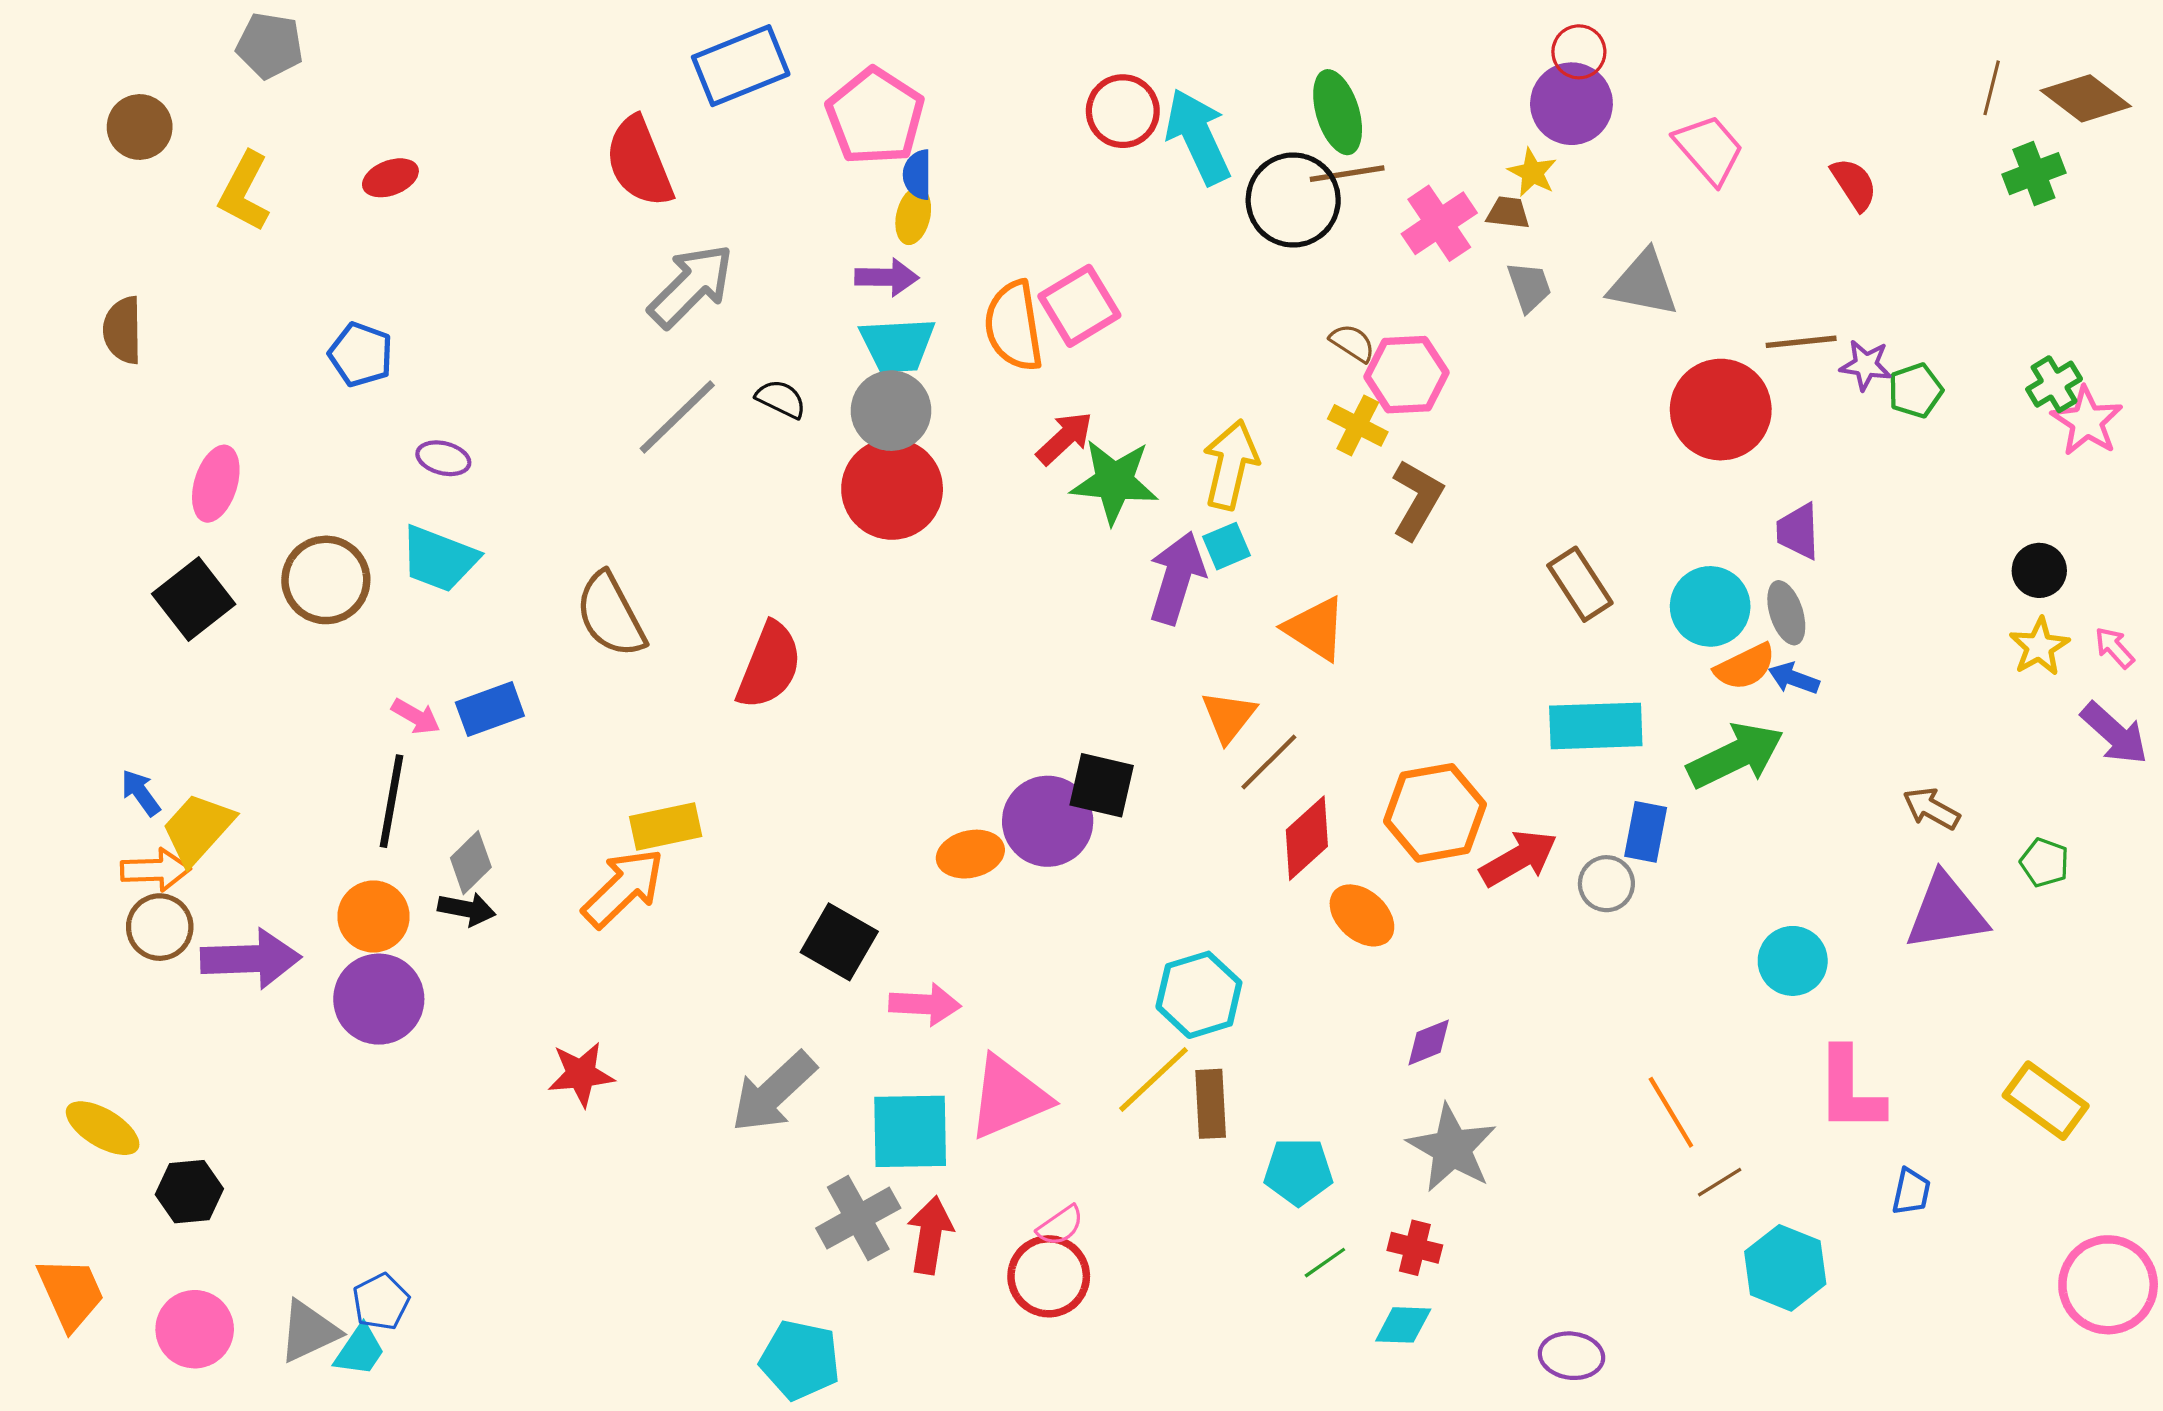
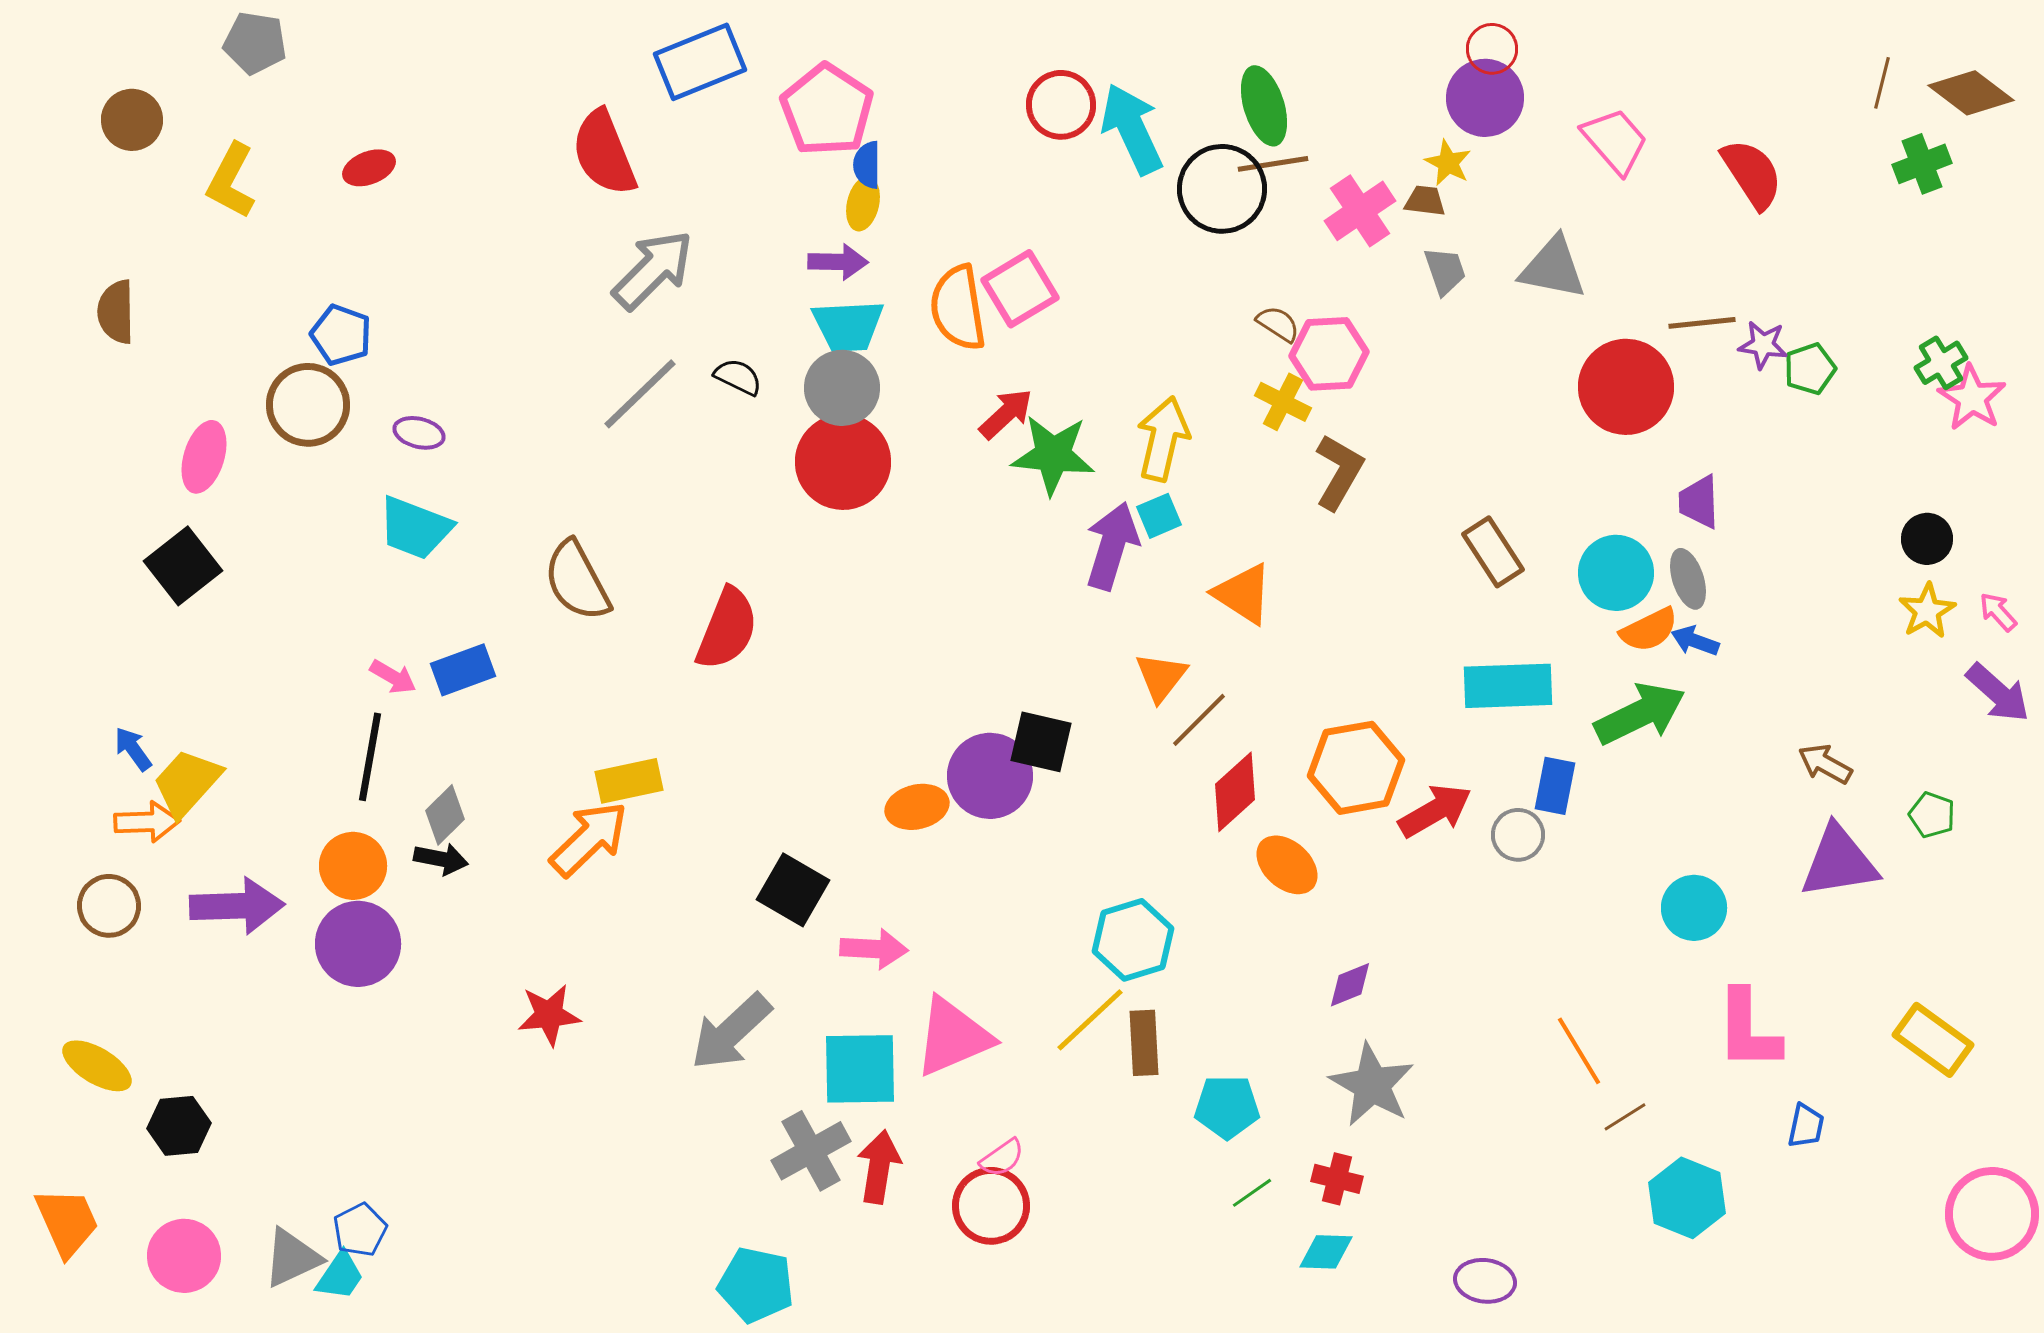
red semicircle: (1854, 184) -> (1752, 174), size x1.4
brown circle: (326, 580) -> (308, 405), moved
brown circle: (160, 927) -> (109, 906), moved

